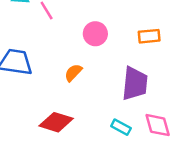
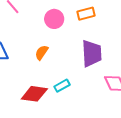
orange rectangle: (149, 36) -> (86, 14), moved
cyan rectangle: (121, 127) -> (62, 86), moved, turned -49

